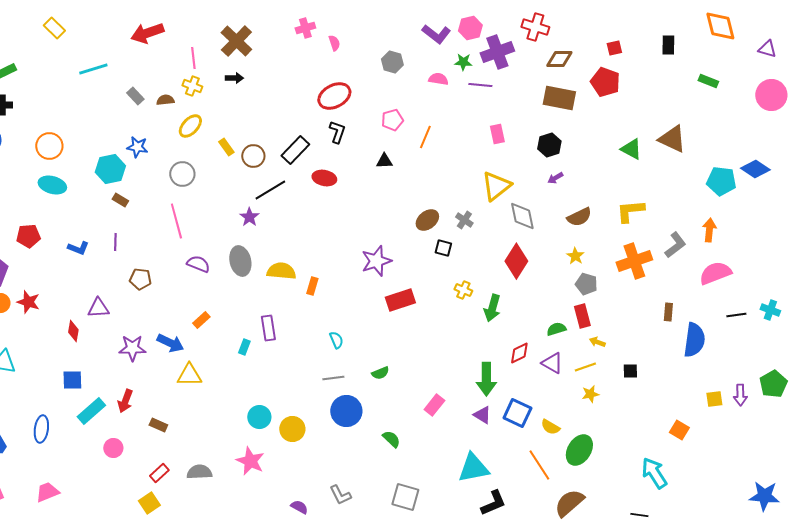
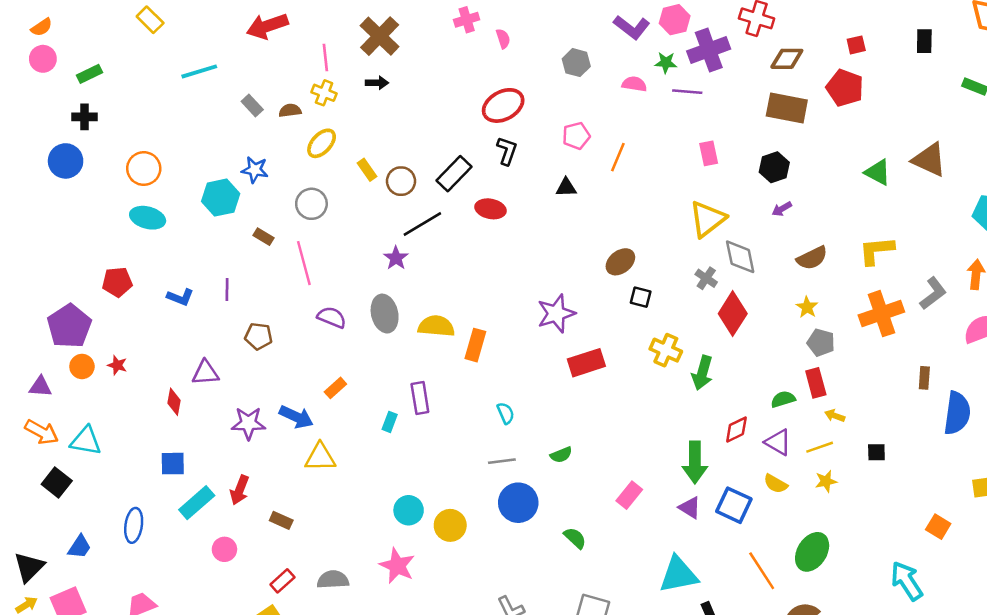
brown rectangle: (120, 200) -> (264, 237), moved
gray cross: (464, 220) -> (706, 278), moved
orange rectangle: (312, 286) -> (475, 345), size x1.4
yellow cross: (463, 290) -> (666, 350), size x1.4
red star: (28, 302) -> (117, 365), size x0.7
yellow semicircle: (550, 427) -> (776, 484), moved

